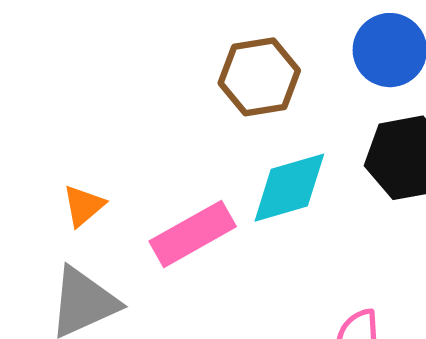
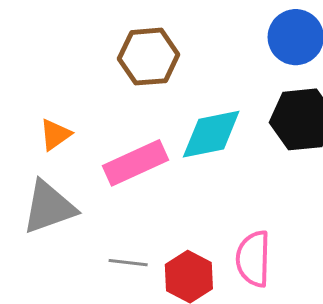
brown hexagon: (259, 77) -> (149, 57), moved

